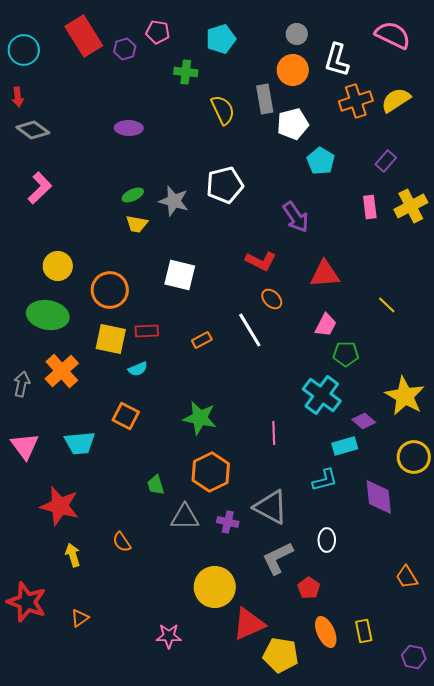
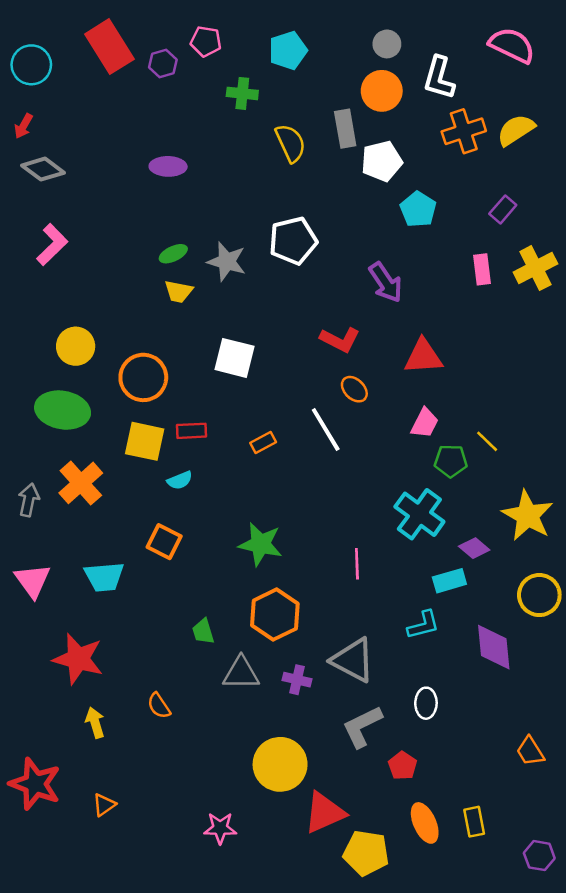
red arrow: (18, 97) -> (23, 126), turned 36
yellow line: (387, 305) -> (487, 441), moved

